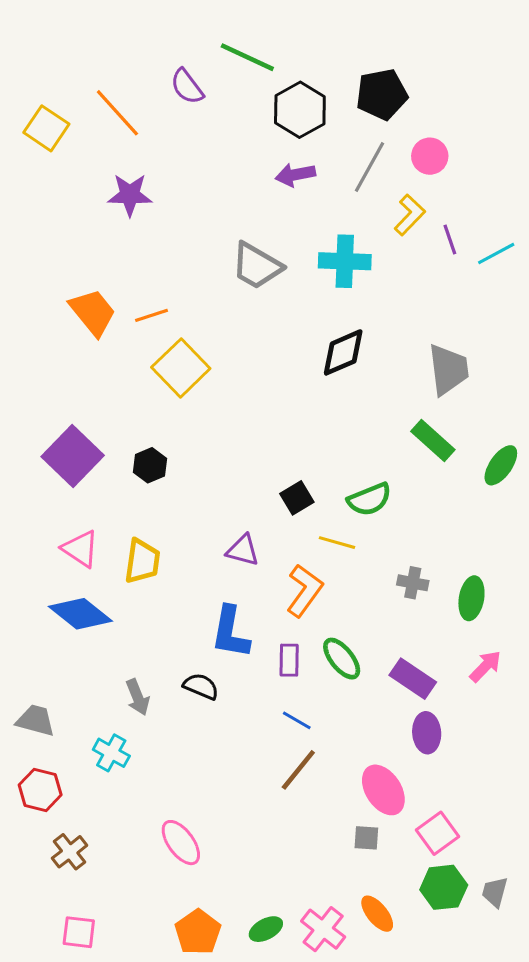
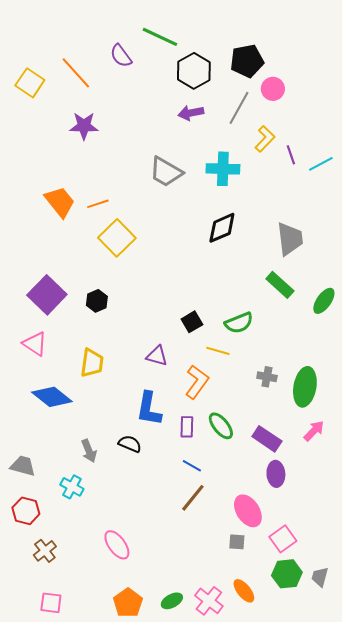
pink circle: (430, 156) -> (273, 89), moved
pink triangle: (80, 549) -> (35, 344), moved
green ellipse: (471, 598) -> (305, 387), size x1.4

